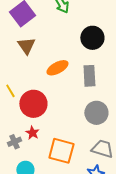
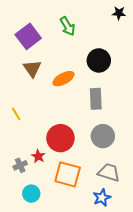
orange ellipse: (57, 68) -> (64, 79), moved
red circle: (33, 104) -> (60, 138), moved

